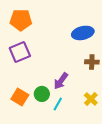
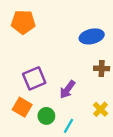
purple square: (20, 52) -> (34, 78), moved
green circle: (42, 94) -> (46, 116), moved
cyan line: (58, 104) -> (68, 126), moved

